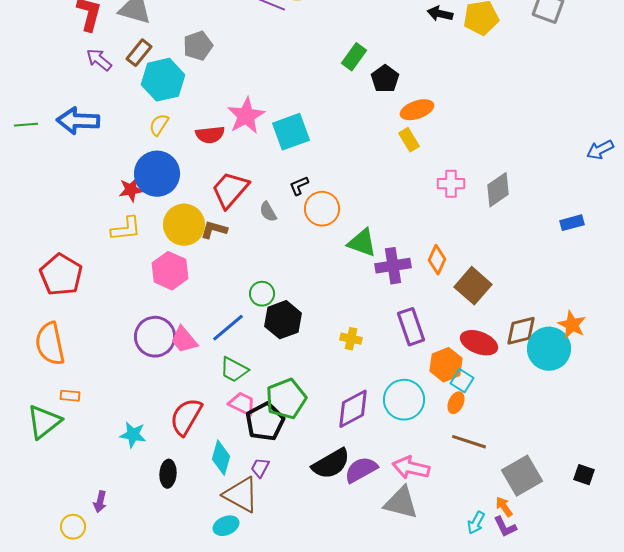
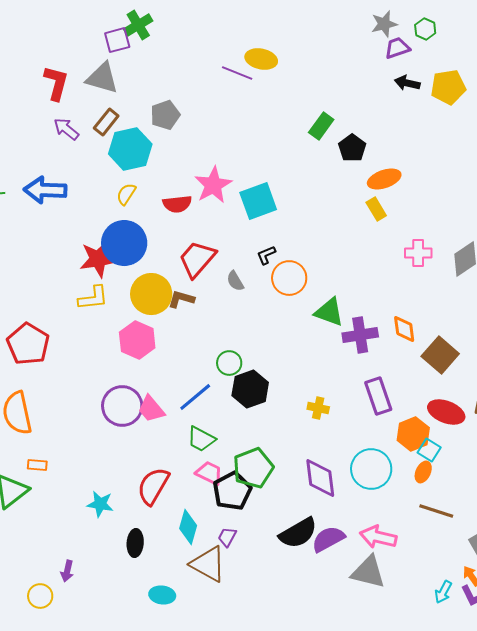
red star: (131, 190) -> (98, 259), size x1.5
orange diamond: (437, 260) -> (404, 329), turned -32
purple diamond: (353, 409) -> (320, 478), turned -69
cyan ellipse: (226, 526) -> (162, 595), moved, turned 30

